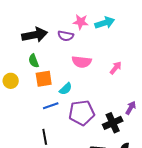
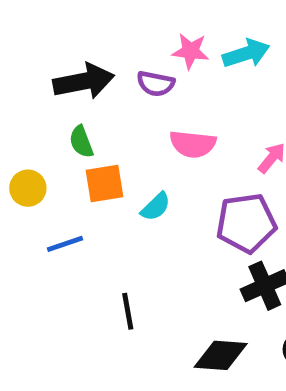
blue line: (51, 106) -> (65, 244), moved
purple pentagon: (82, 113) -> (246, 223), moved
black line: (45, 137) -> (128, 311), moved

